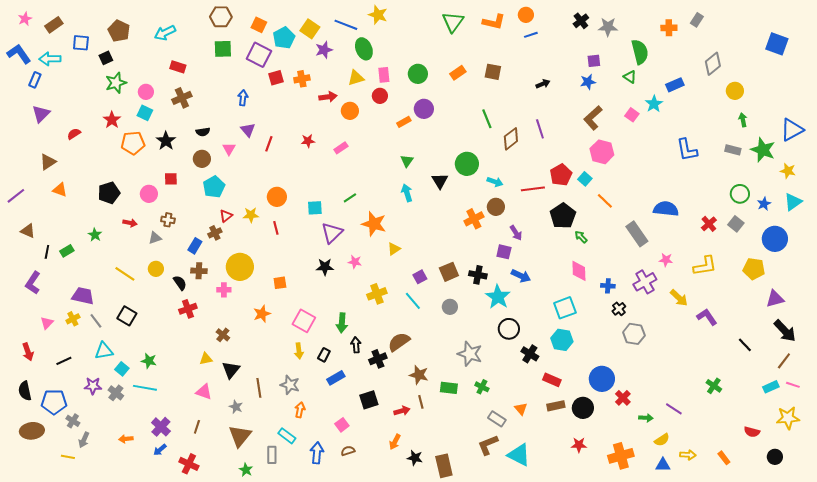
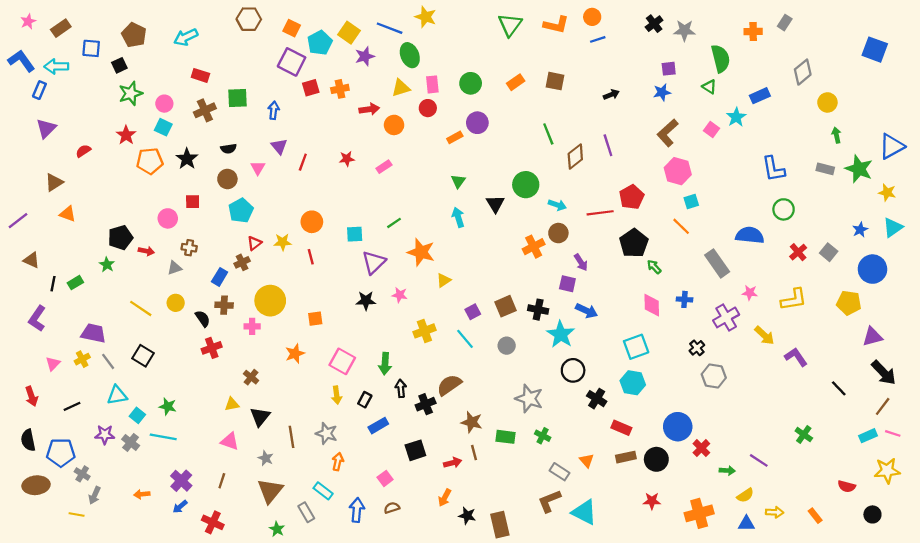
green square: (223, 49) -> (238, 98), moved
cyan square: (585, 179) -> (691, 202), moved, turned 32
black pentagon: (109, 193) -> (120, 238), moved
green circle: (740, 194) -> (784, 209), moved
blue cross: (608, 286) -> (684, 299), moved
gray rectangle: (272, 455) -> (306, 512), turned -30

